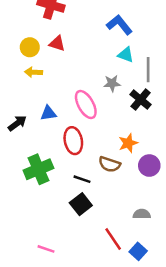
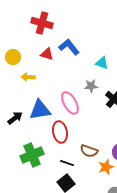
blue L-shape: (119, 25) -> (69, 47), moved
yellow circle: (30, 47) -> (13, 57), moved
blue triangle: (48, 113) -> (40, 110), size x1.6
orange star: (128, 143) -> (106, 167), moved

